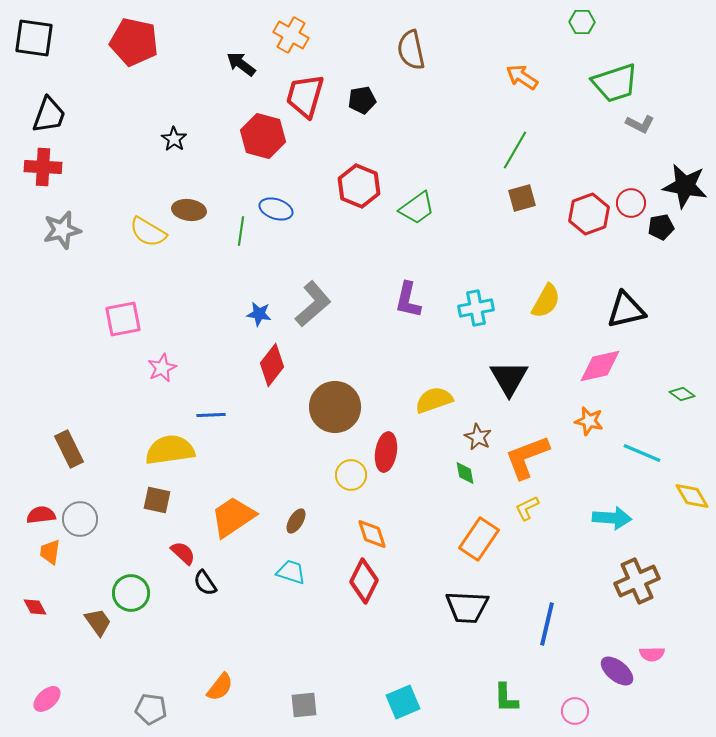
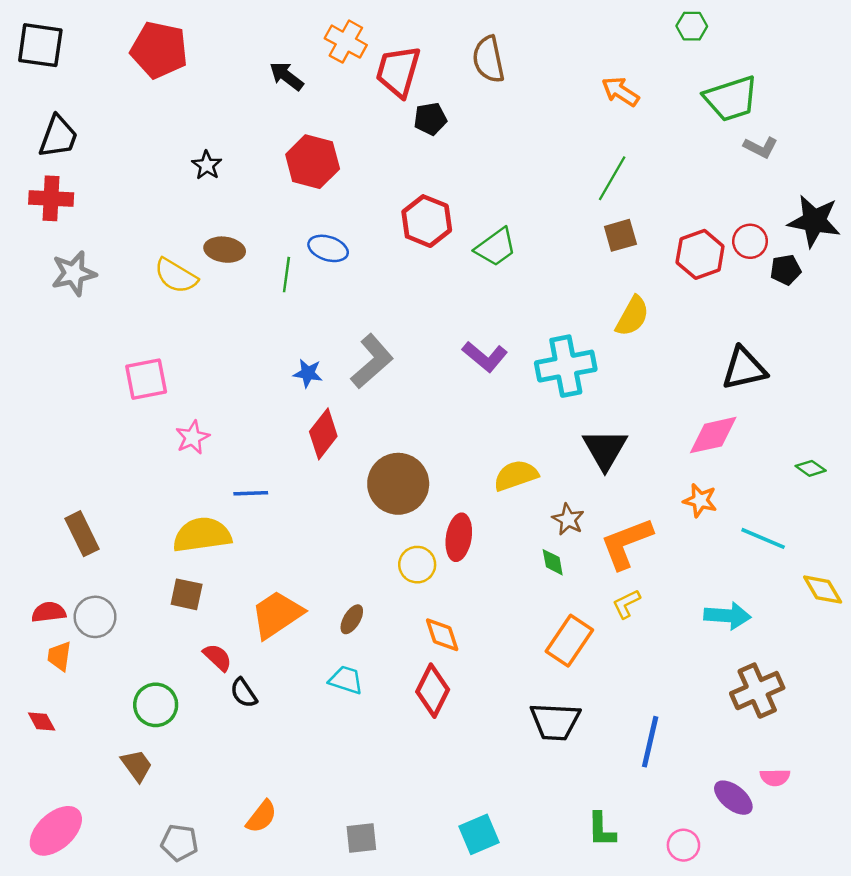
red trapezoid: (305, 96) -> (398, 71), moved
purple L-shape: (408, 300) -> (485, 357), turned -63
yellow semicircle: (546, 301) -> (632, 316), moved
cyan cross: (476, 308) -> (566, 366), size x1.4
brown trapezoid: (98, 622) -> (137, 765), moved
pink ellipse: (47, 699) -> (56, 831), size x1.6

